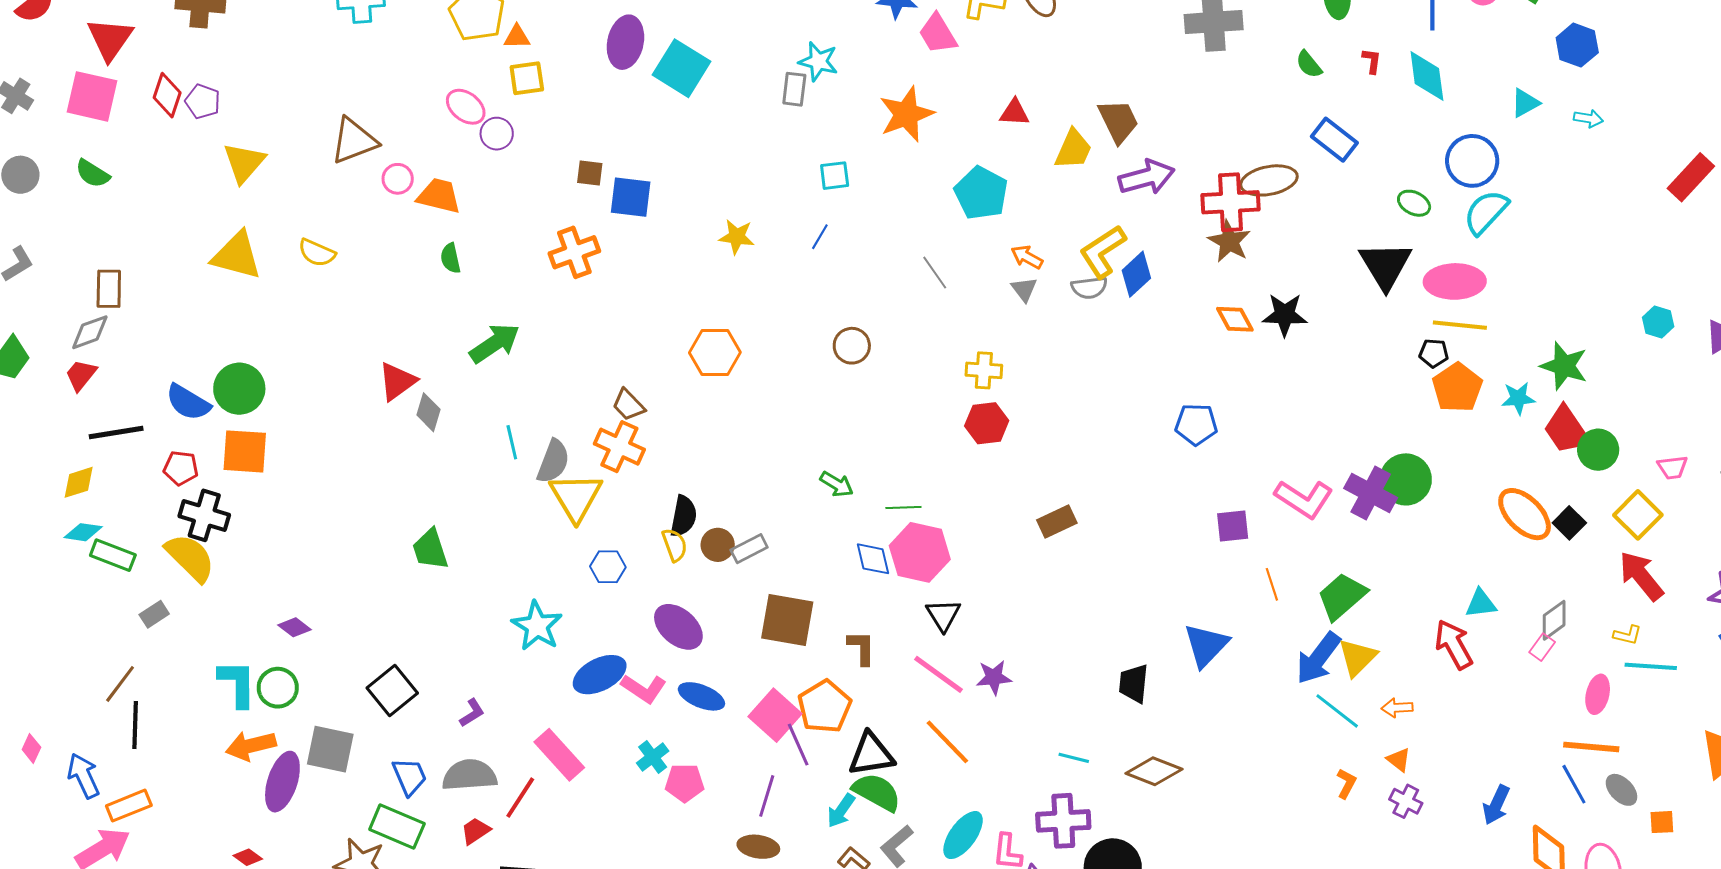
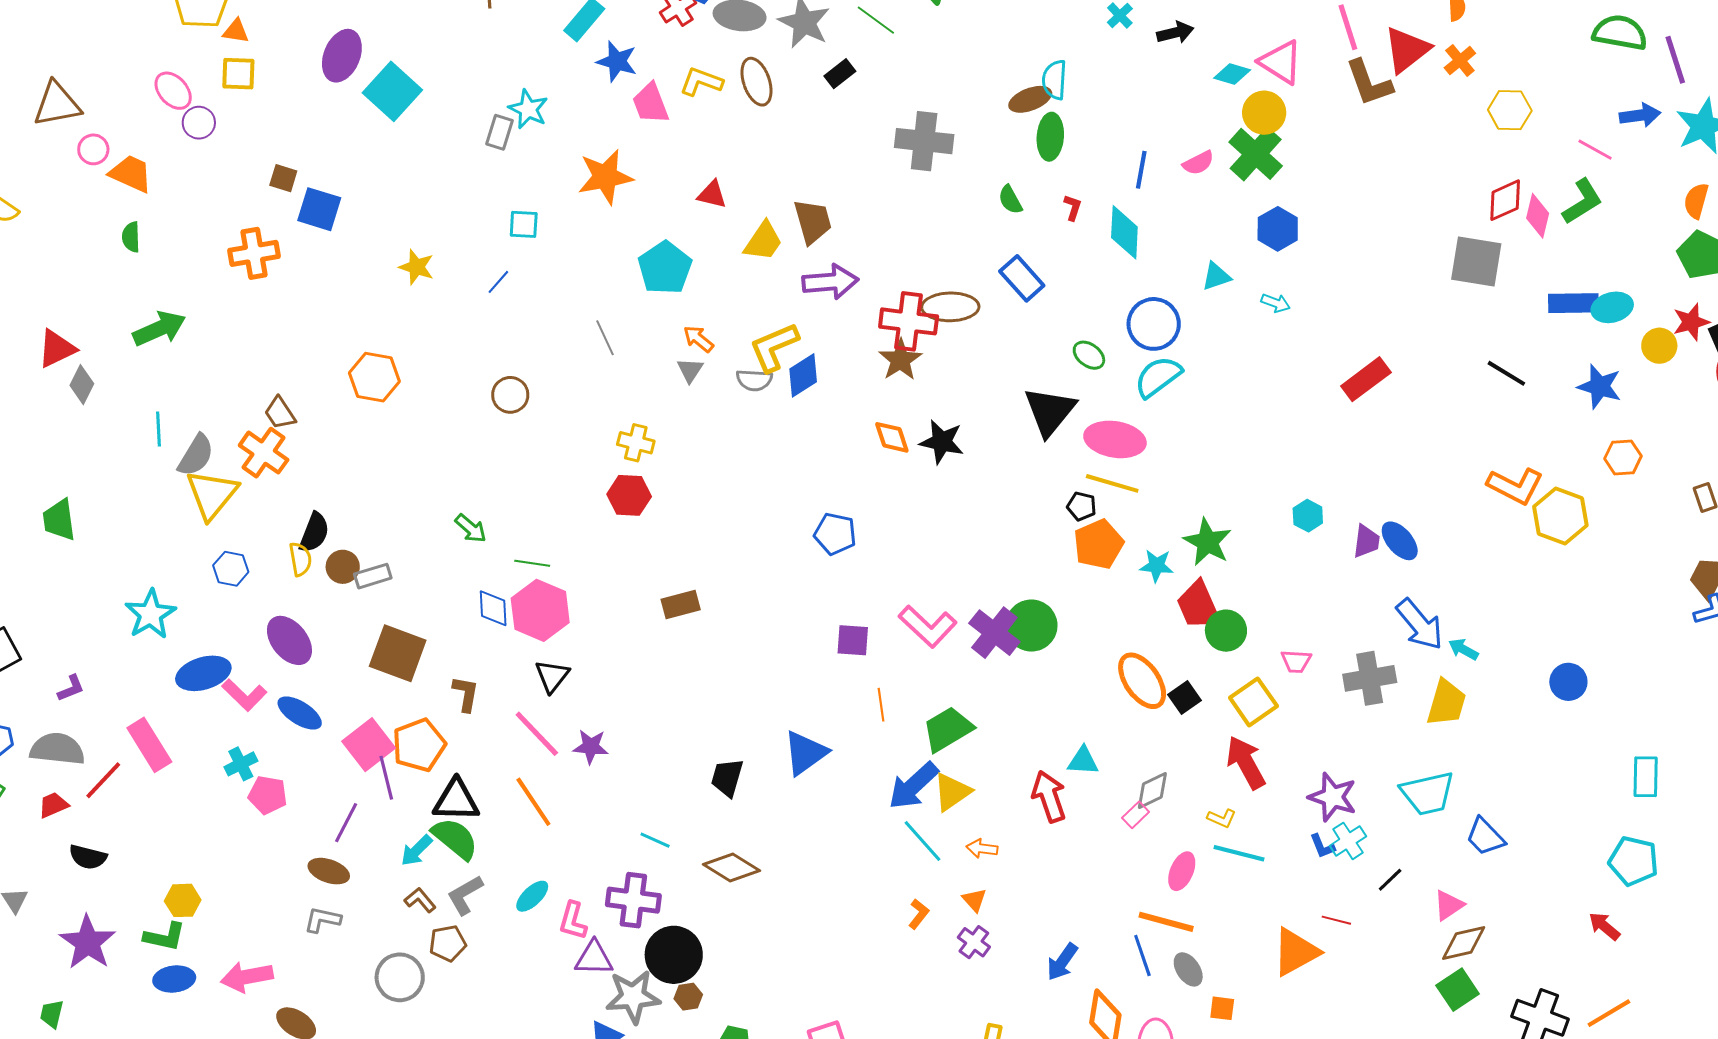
cyan ellipse: (963, 835) -> (532, 896), size x0.7

